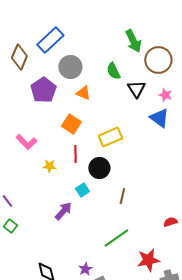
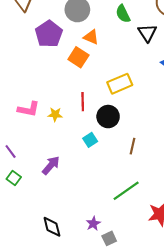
orange square: (71, 124) -> (78, 57), moved
pink L-shape: (26, 142) -> (29, 109), moved, turned -35
purple arrow: (63, 211) -> (51, 165), moved

